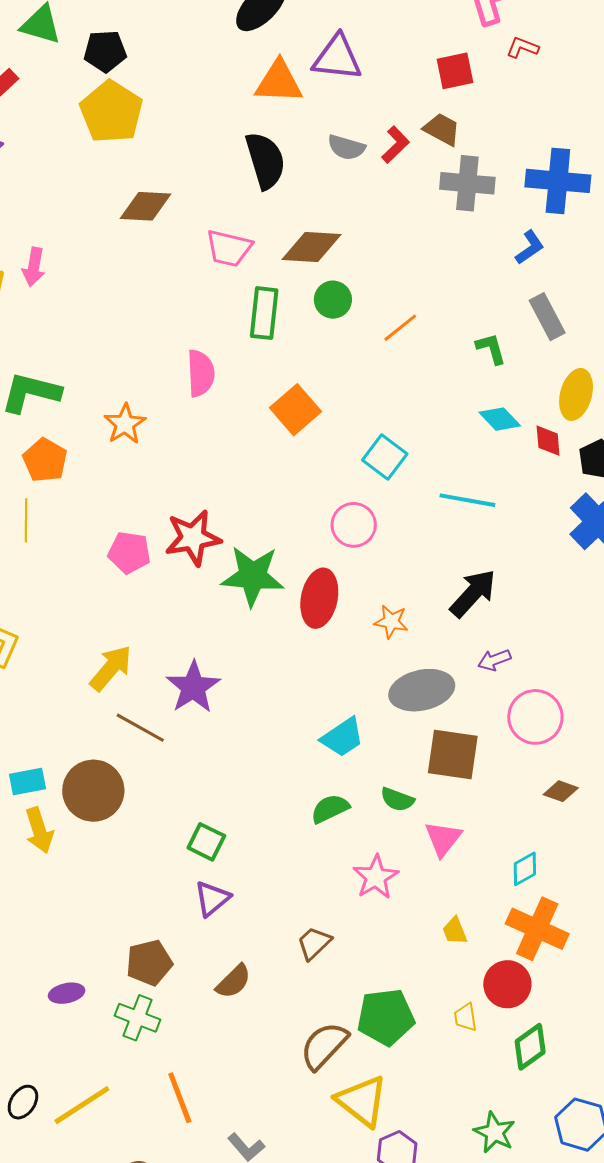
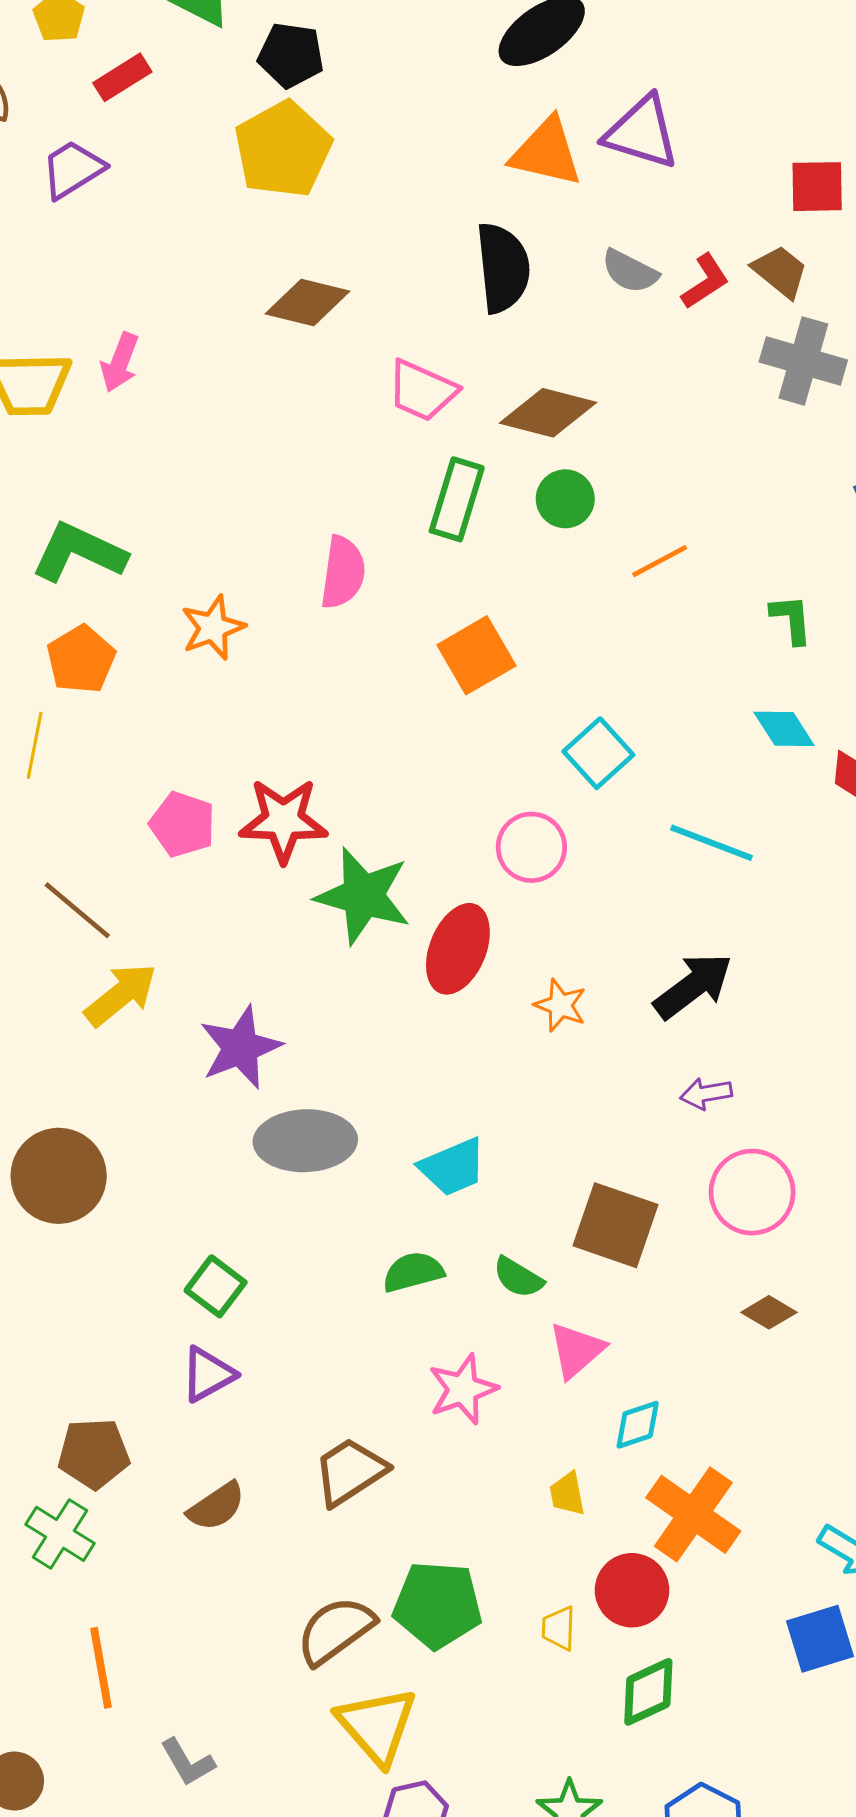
gray ellipse: (422, 690) -> (305, 1141), moved
brown line: (140, 728) -> (77, 910), moved
cyan diamond: (525, 869) -> (638, 1425), moved
brown trapezoid: (314, 943) -> (350, 1472), size x1.4

